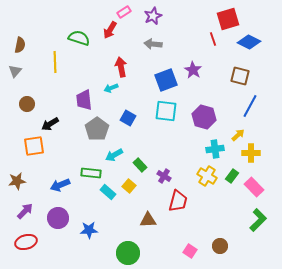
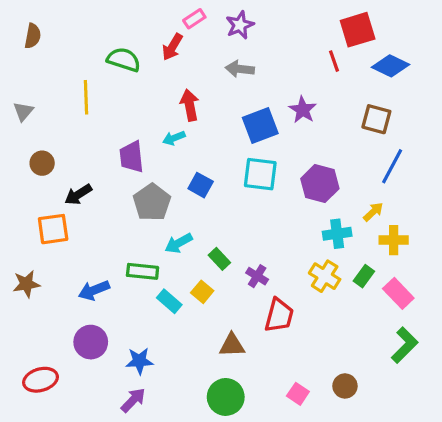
brown semicircle: (20, 45) -> (33, 36), moved
purple arrow: (25, 211) -> (133, 400), moved
green circle: (128, 253) -> (226, 397), moved

